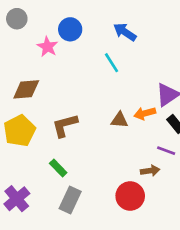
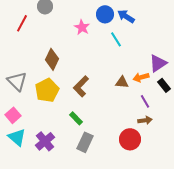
blue circle: (70, 29) -> (105, 14), moved
pink star: (47, 47) -> (82, 27), moved
brown diamond: (26, 89) -> (52, 59), turned -60
brown L-shape: (65, 125) -> (81, 86), turned -30
purple line: (166, 151) -> (145, 101), moved, turned 40

